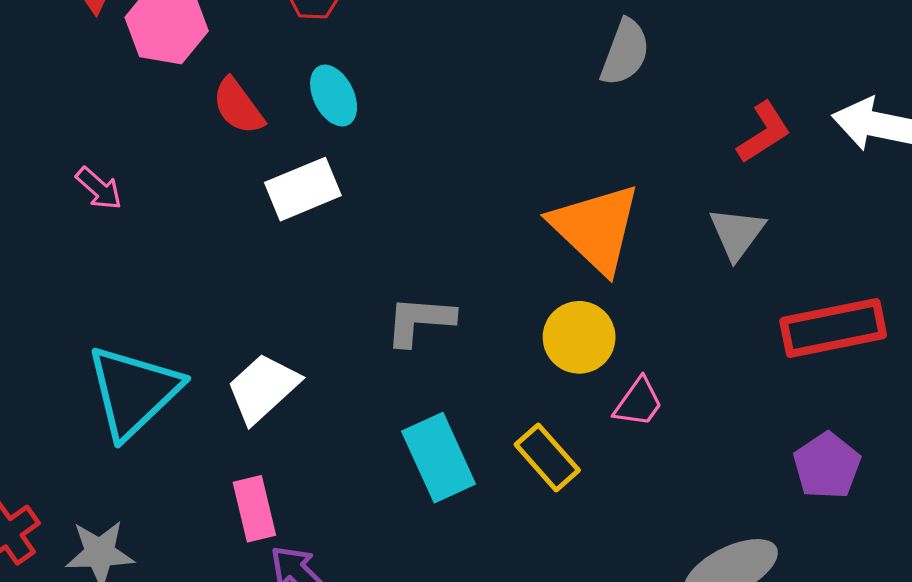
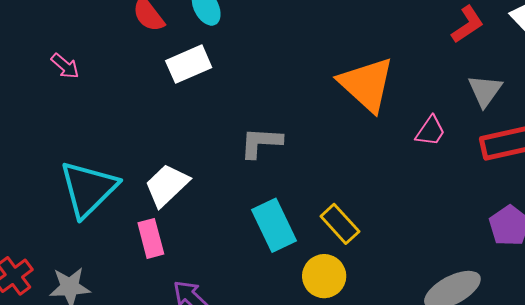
gray triangle: (737, 233) -> (485, 91), moved
yellow circle: (579, 337) -> (324, 276), moved
pink trapezoid: (638, 402) -> (430, 131), moved
pink rectangle: (254, 509) -> (151, 238), moved

